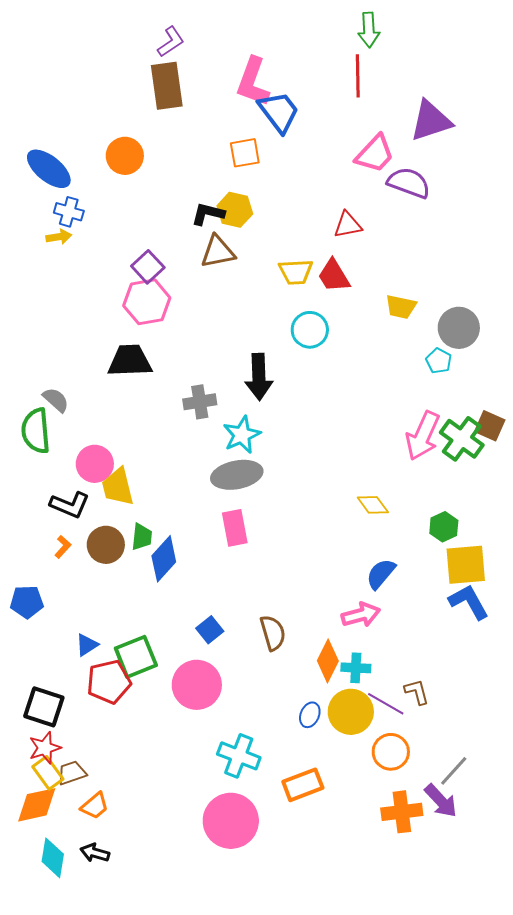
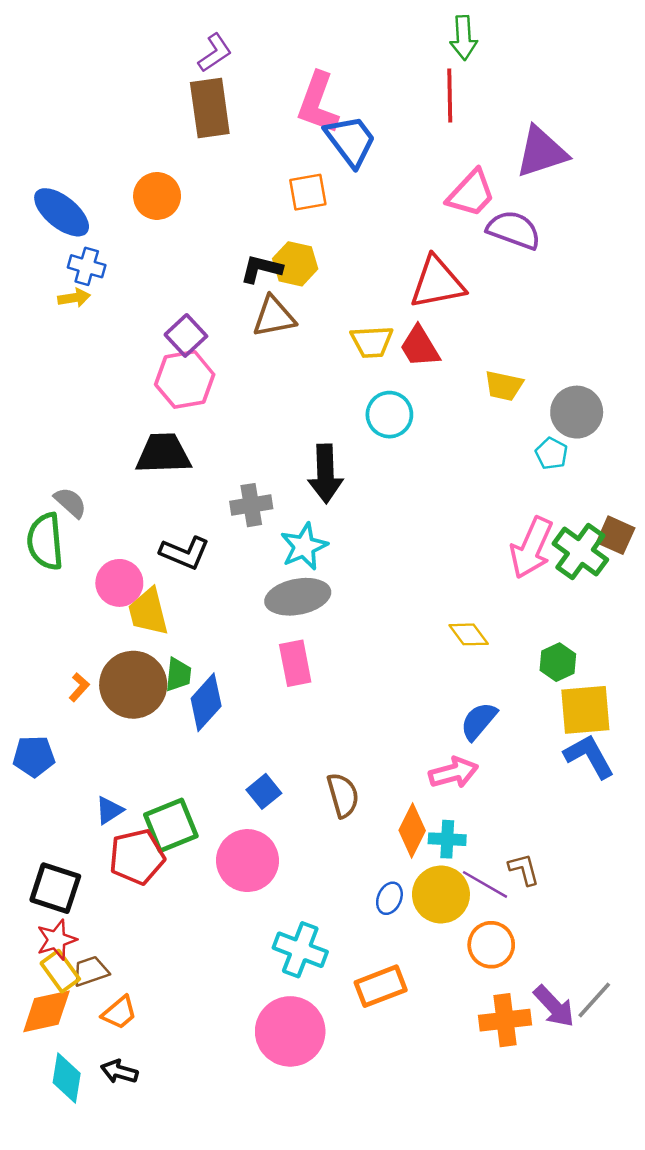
red triangle: (348, 225) -> (437, 283), size x1.6
black L-shape: (70, 505) -> (185, 553), moved
brown circle: (106, 545) -> (133, 685), size x1.4
gray line: (454, 771) -> (594, 1000), moved

